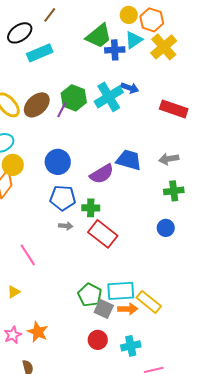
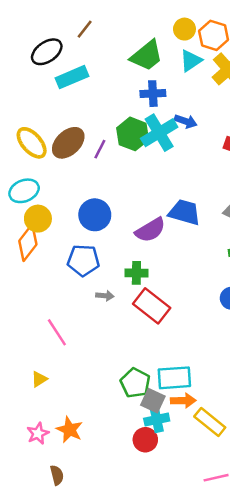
blue cross: (115, 50) -> (153, 94), moved
green hexagon: (74, 98) -> (133, 134), moved
blue pentagon: (63, 198) -> (83, 260), moved
yellow rectangle: (149, 302) -> (210, 422), moved
cyan cross: (131, 346) -> (157, 420), moved

